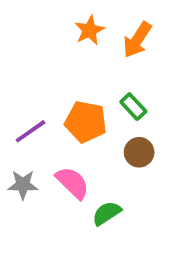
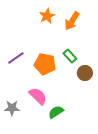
purple line: (30, 131) -> (16, 58), moved
brown circle: (139, 152) -> (85, 73), moved
gray star: (23, 185) -> (12, 108), moved

